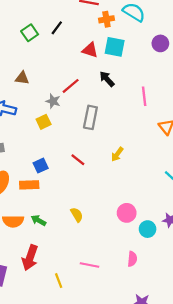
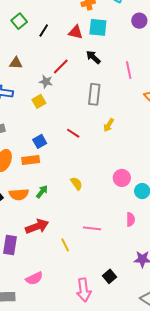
black line: (57, 28) -> (44, 30), moved
gray rectangle: (90, 117) -> (94, 94), moved
green arrow: (38, 220) -> (42, 192), turned 104
red arrow: (30, 258) -> (37, 226), turned -125

